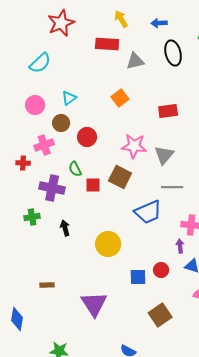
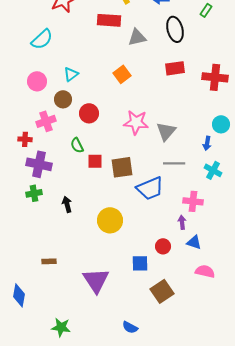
red rectangle: (168, 111) -> (175, 68), moved
brown square: (120, 177) -> (122, 167), moved, turned -35
purple cross: (52, 188) -> (39, 164), moved
blue square: (138, 277) -> (140, 263), moved

